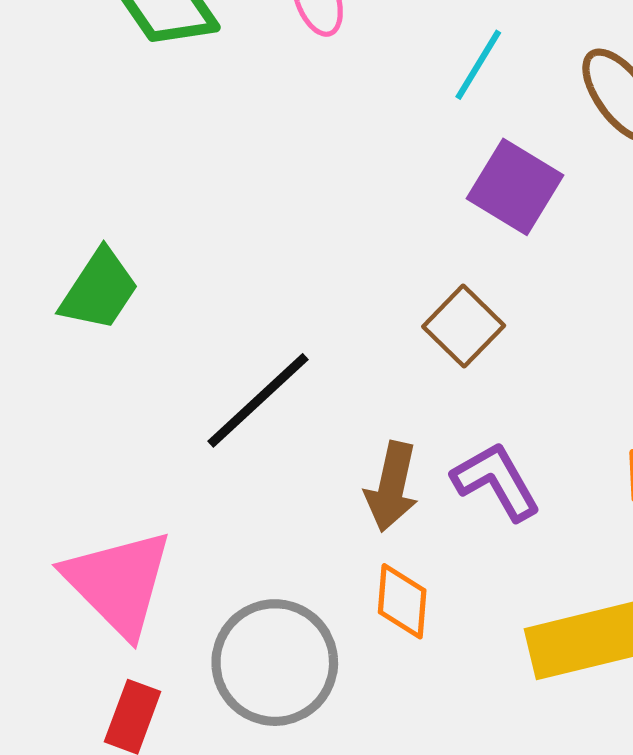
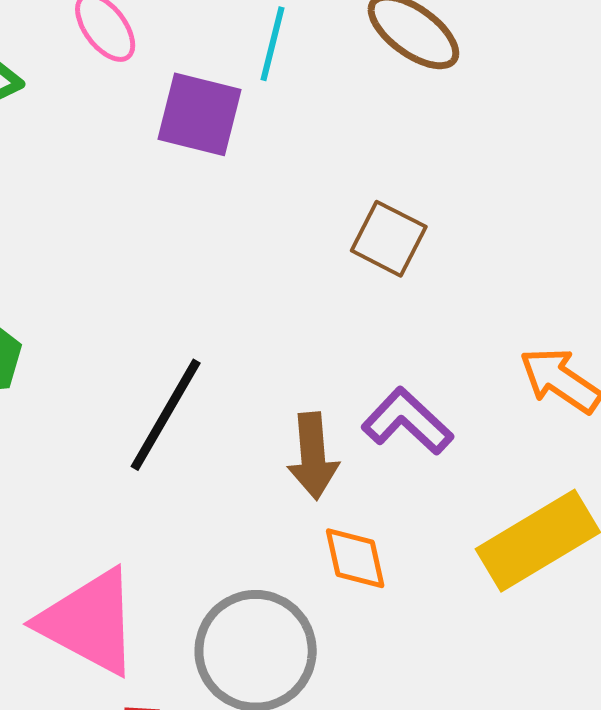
purple square: (515, 187) -> (200, 114), moved
brown square: (464, 326) -> (389, 239), moved

